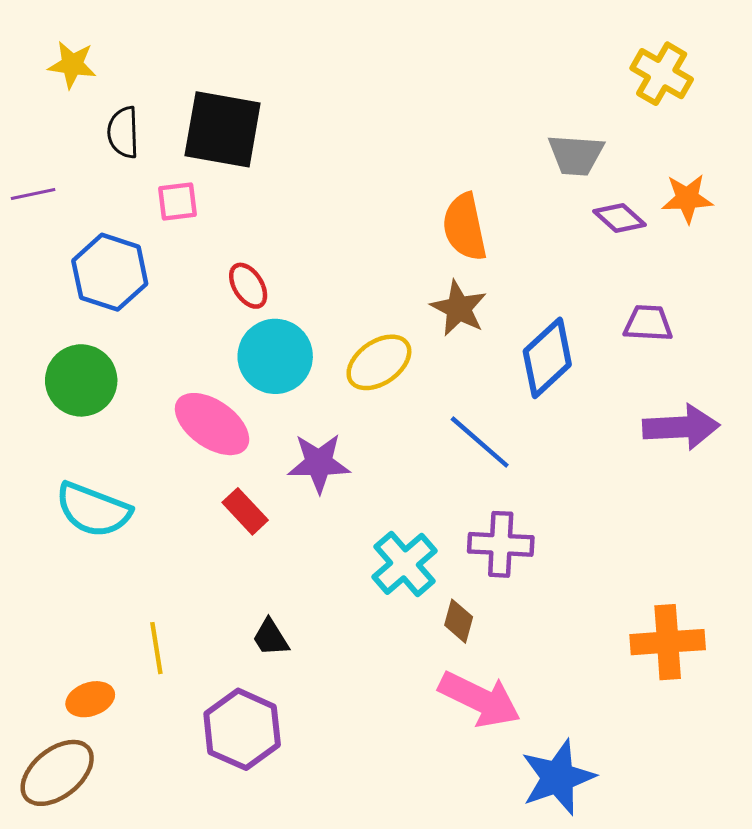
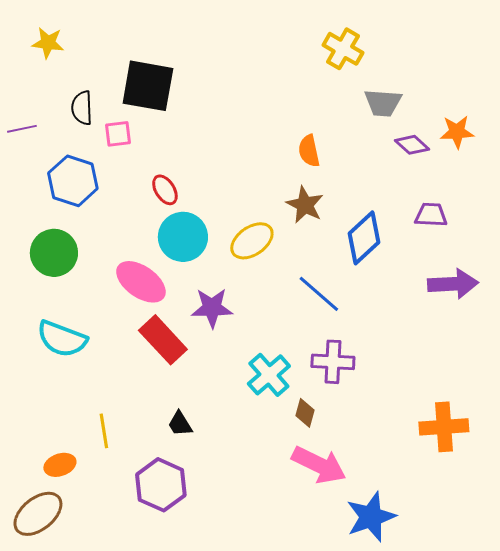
yellow cross: (662, 74) -> (343, 49), moved
black semicircle: (123, 132) -> (82, 108), moved
orange semicircle: (465, 227) -> (309, 151), size x0.7
red rectangle: (245, 511) -> (163, 340), size x1.6

